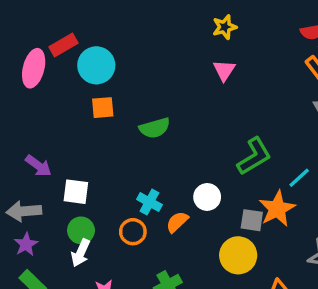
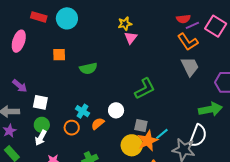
yellow star: (225, 27) -> (125, 24), moved
red rectangle: (64, 45) -> (39, 17), turned 42
cyan circle: (96, 65) -> (67, 18), moved
pink ellipse: (34, 68) -> (19, 41), moved
cyan line: (299, 178) -> (162, 134), moved
orange star: (277, 209) -> (148, 141), moved

